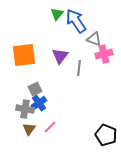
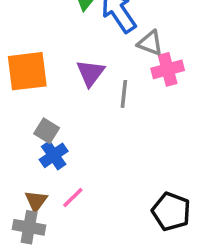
gray square: (35, 89) -> (47, 131), turned -32
gray cross: (25, 109) -> (29, 227), moved

